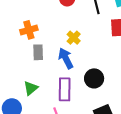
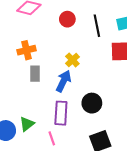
blue arrow: (66, 58) -> (63, 81), turned 50
green triangle: (31, 88) -> (27, 124), moved

